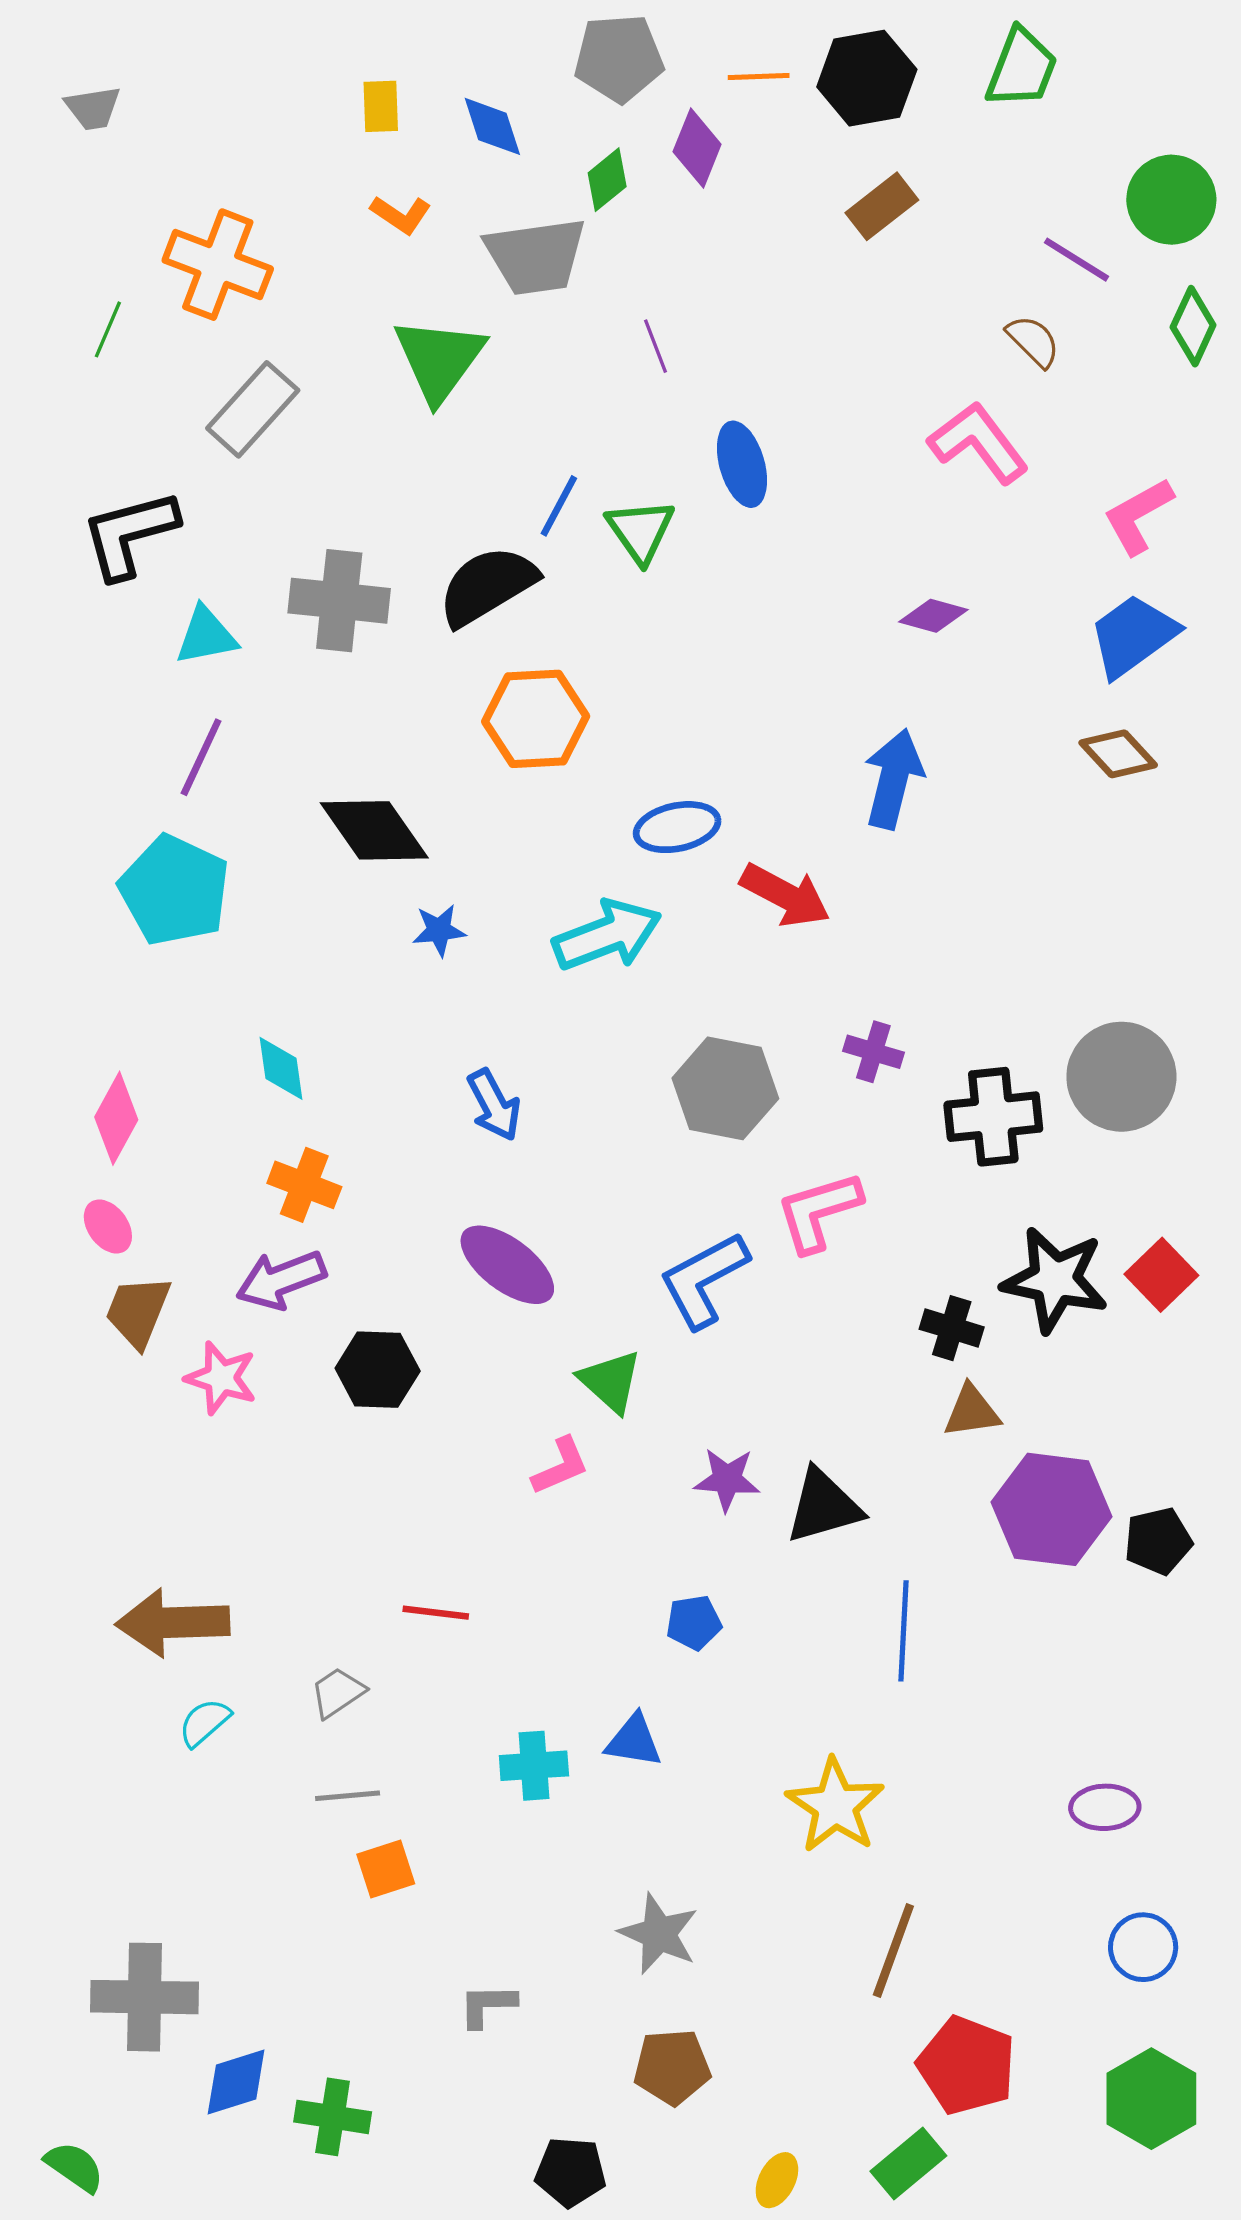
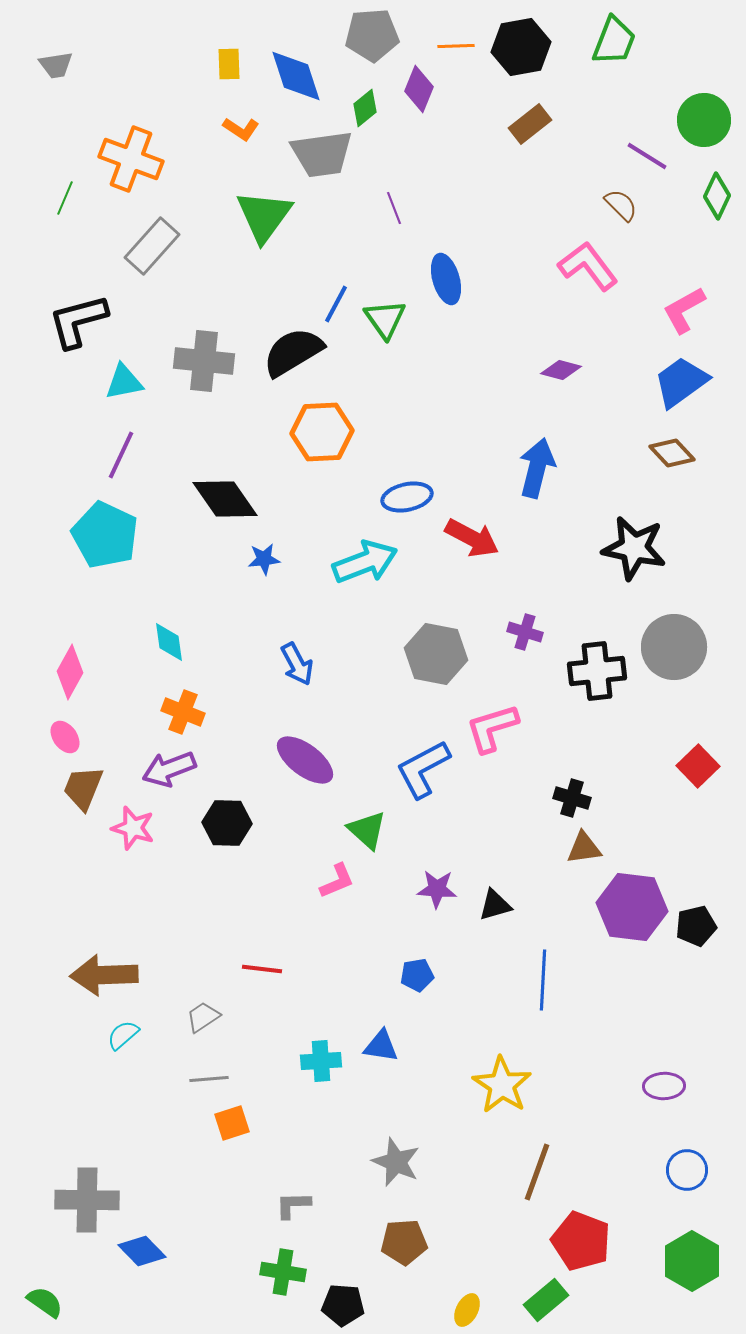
blue diamond: (492, 126) -> (296, 76), size x1.4
black star: (1055, 1280) -> (634, 548), moved
black triangle: (824, 1506) -> (495, 905), size x0.7
blue diamond: (236, 2082) -> (142, 1251), turned 63
green cross: (333, 2117) -> (283, 1272), moved

